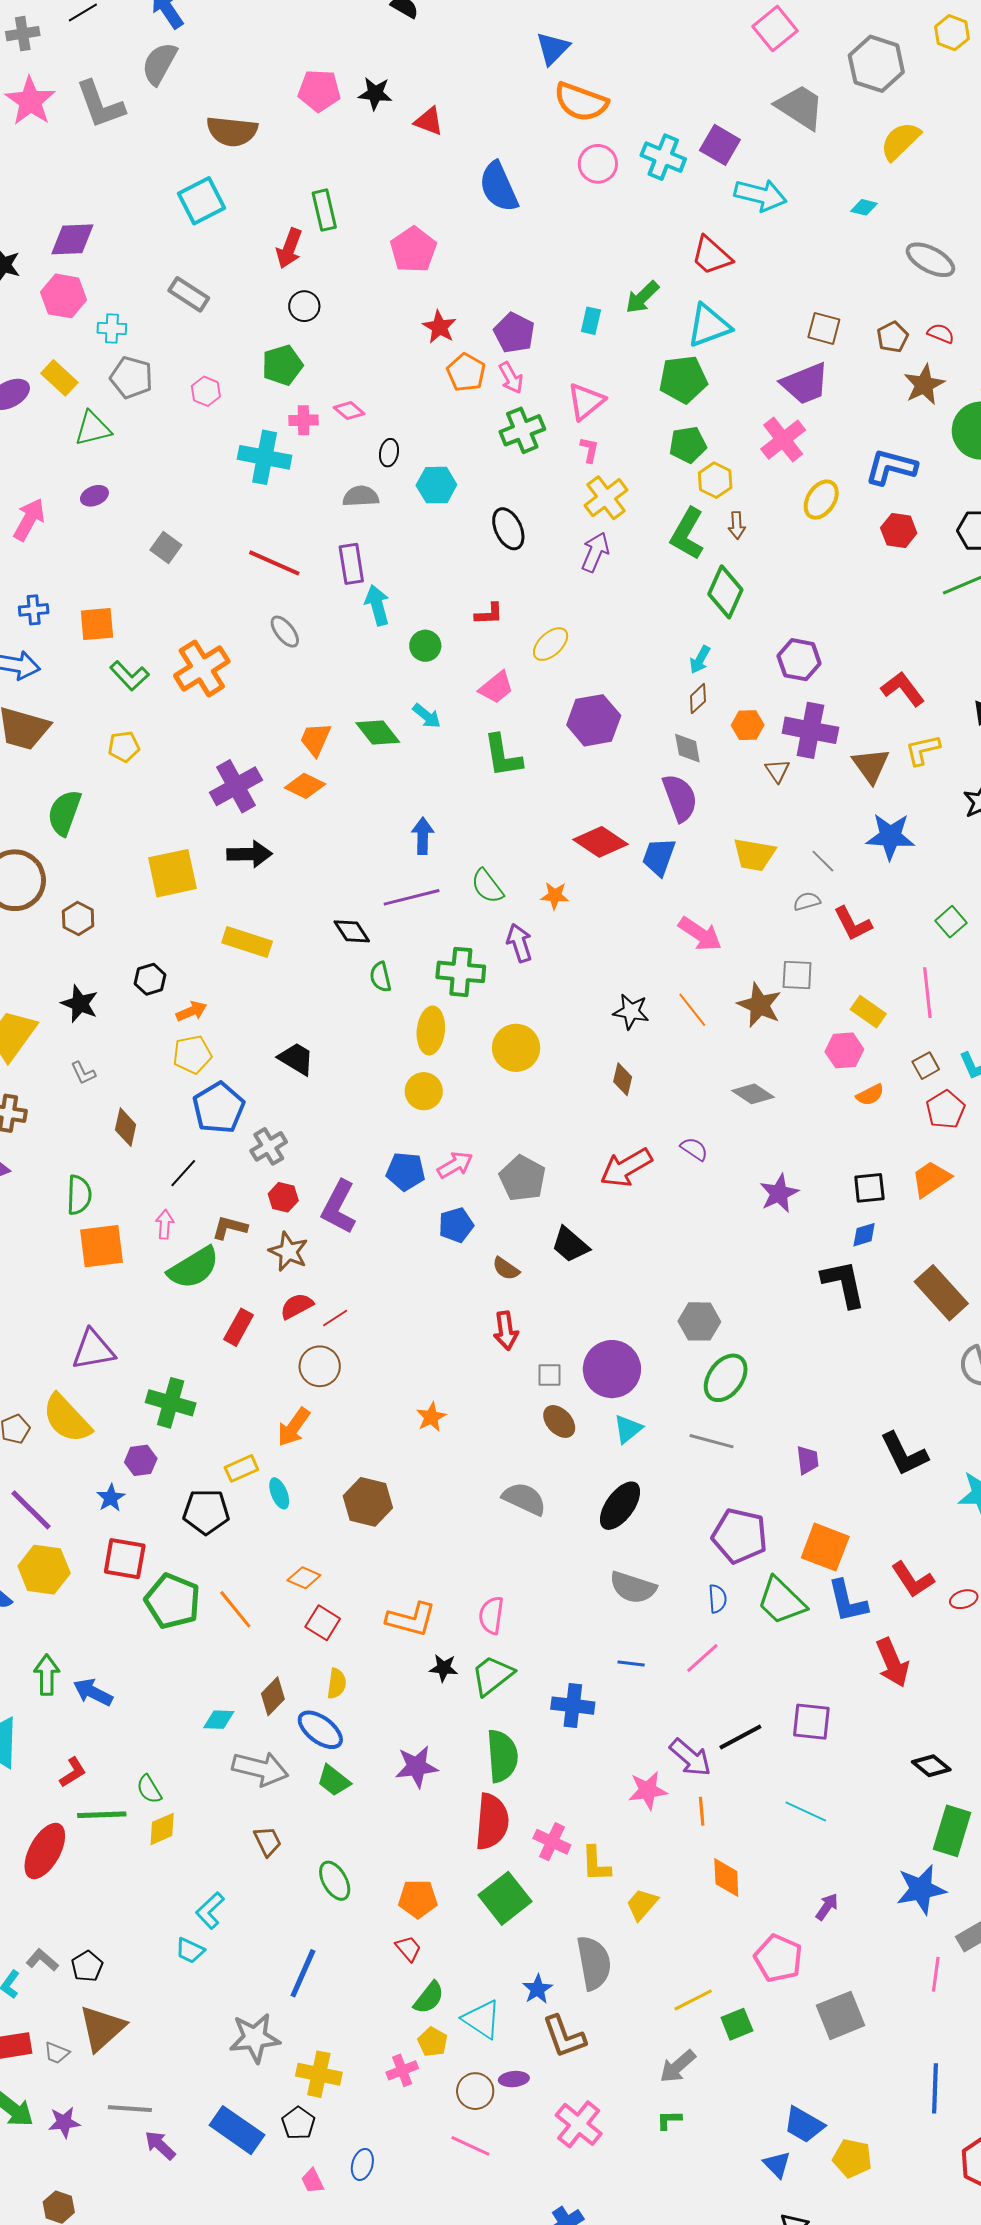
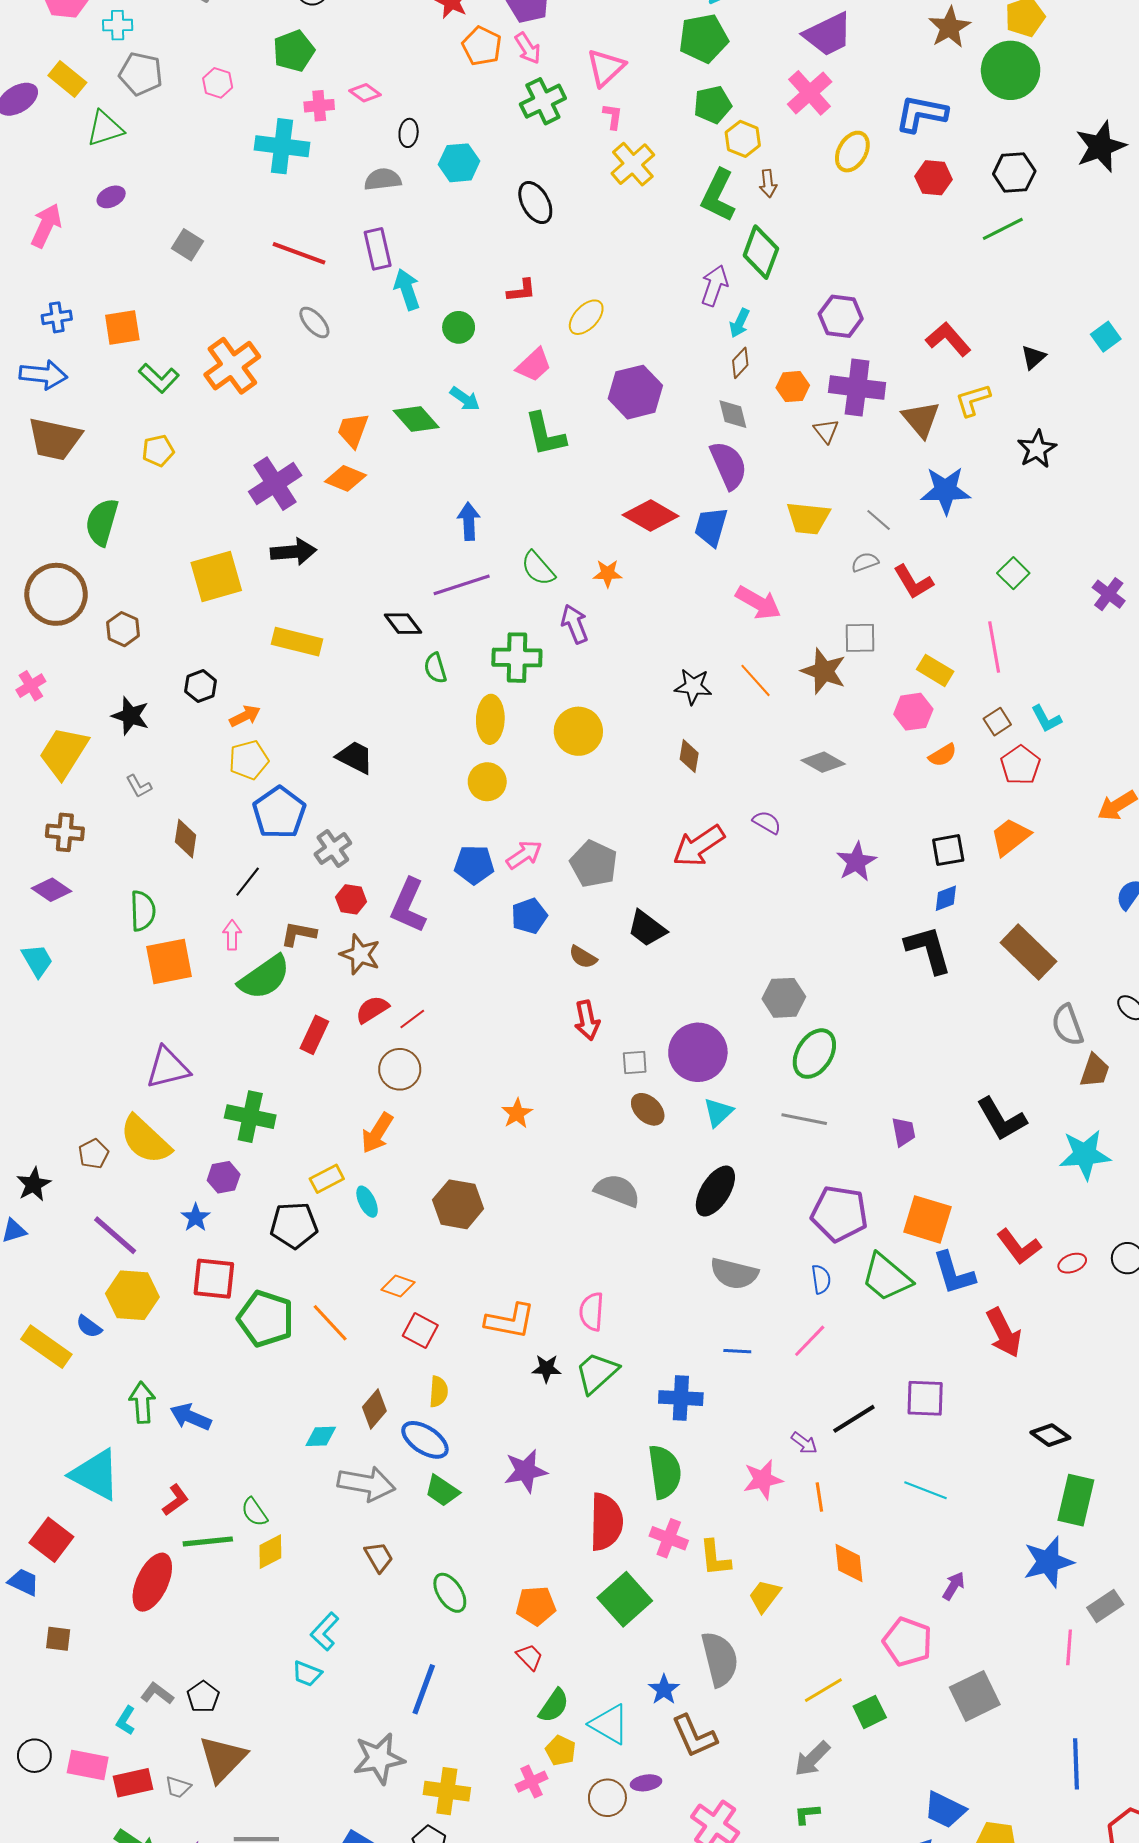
purple arrow: (595, 552) -> (714, 286), moved
green semicircle: (502, 1756) -> (665, 1472), moved
purple arrow: (690, 1758) -> (804, 1443), size x0.6

